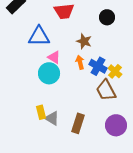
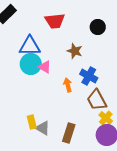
orange arrow: (80, 62) -> (68, 85), moved
yellow cross: (115, 71) -> (106, 118), moved
cyan circle: (49, 73) -> (31, 64), moved

